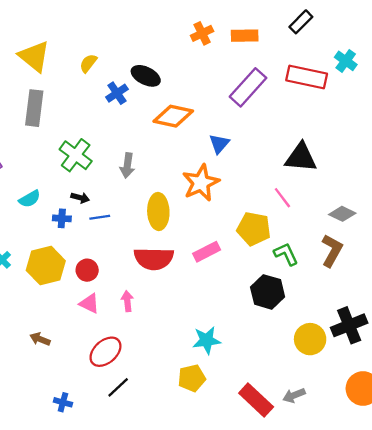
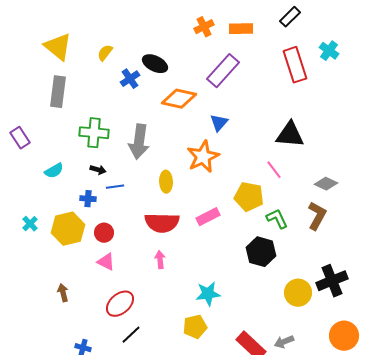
red rectangle: (307, 77) -> (295, 65), turned 60
purple rectangle: (248, 87) -> (223, 71), moved
green cross: (76, 155) -> (94, 133), turned -32
gray arrow: (127, 166) -> (139, 142), size x1.6
yellow ellipse: (158, 211) -> (166, 182), size x0.7
blue cross: (62, 218) -> (88, 199), moved
pink arrow: (127, 301) -> (160, 260), moved
brown arrow: (40, 339) -> (63, 293), turned 54

